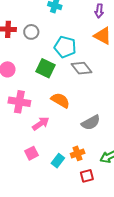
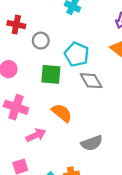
gray circle: (31, 32) -> (41, 41), moved
green square: (45, 68) -> (51, 74), turned -30

